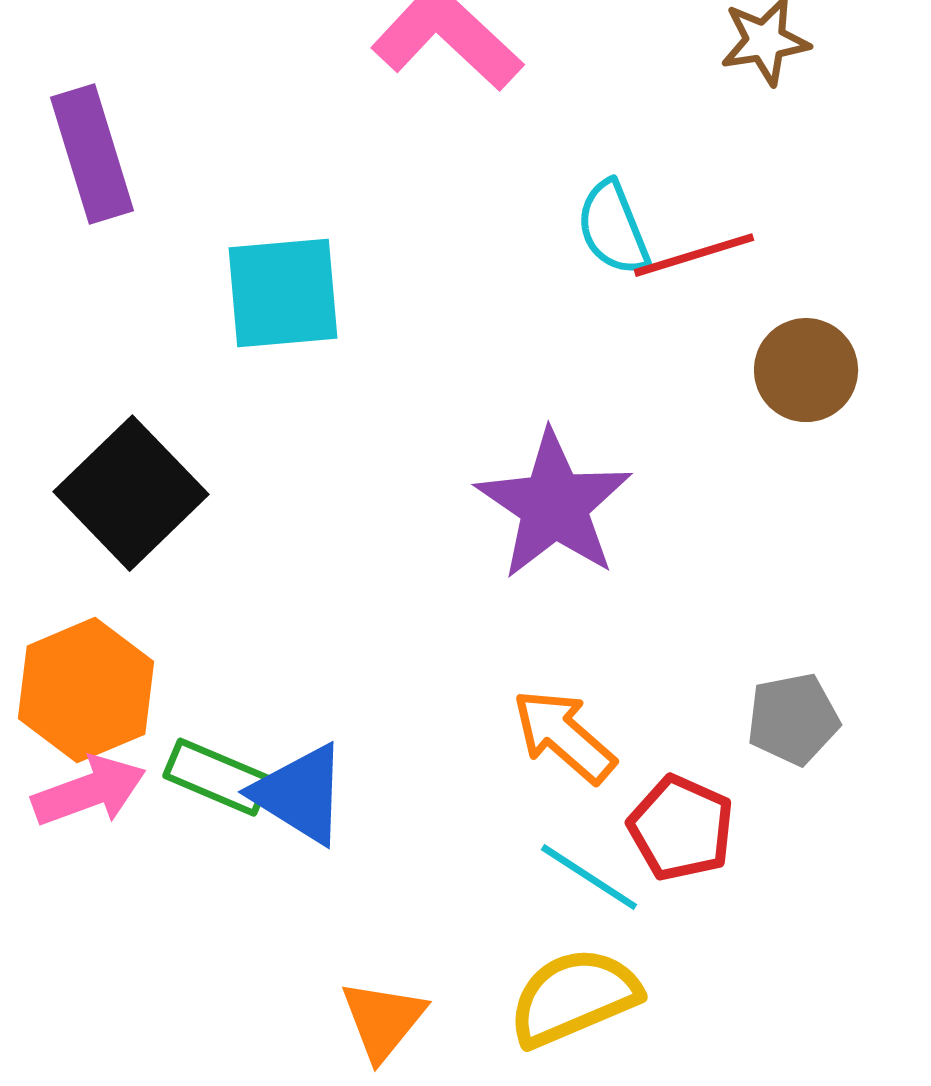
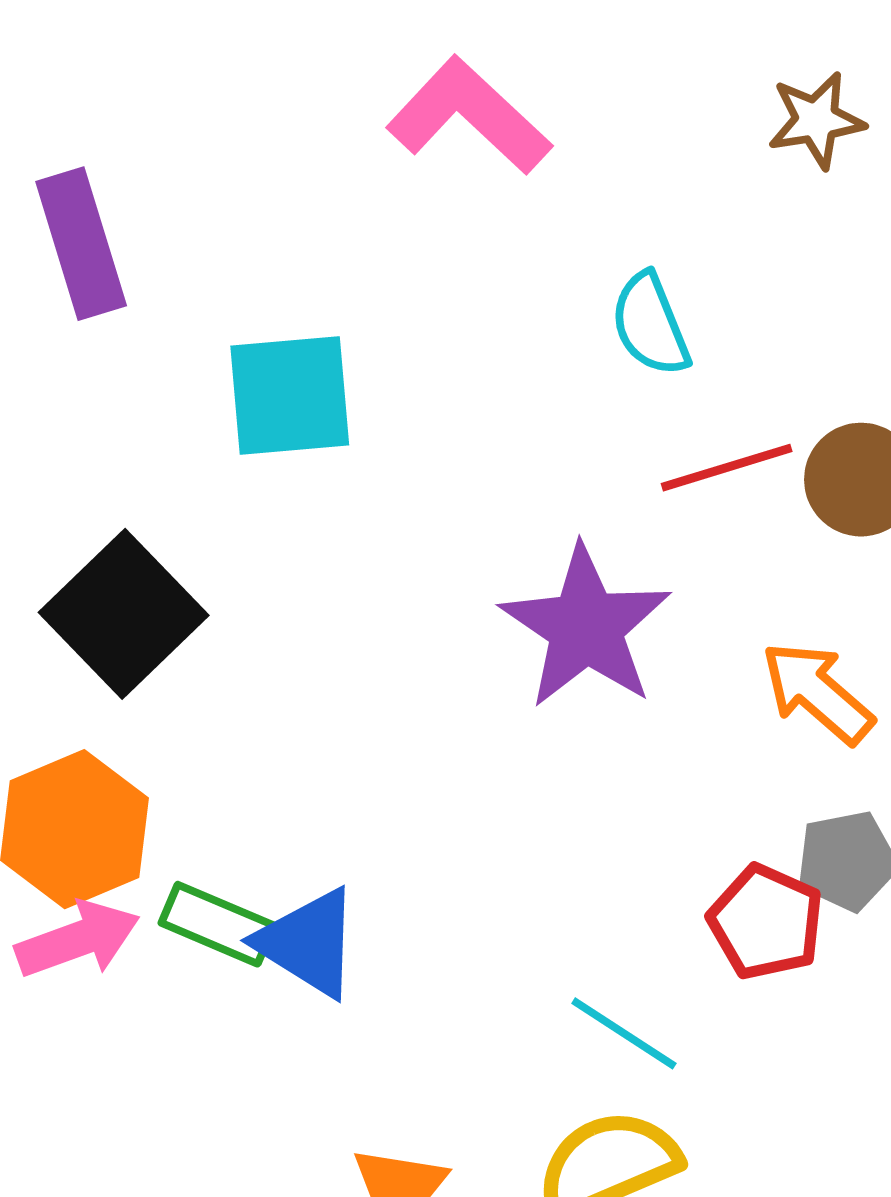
red line: (694, 255) -> (727, 468), moved
orange arrow: (564, 736) -> (817, 693), moved
red pentagon: (681, 828) -> (766, 922), moved

